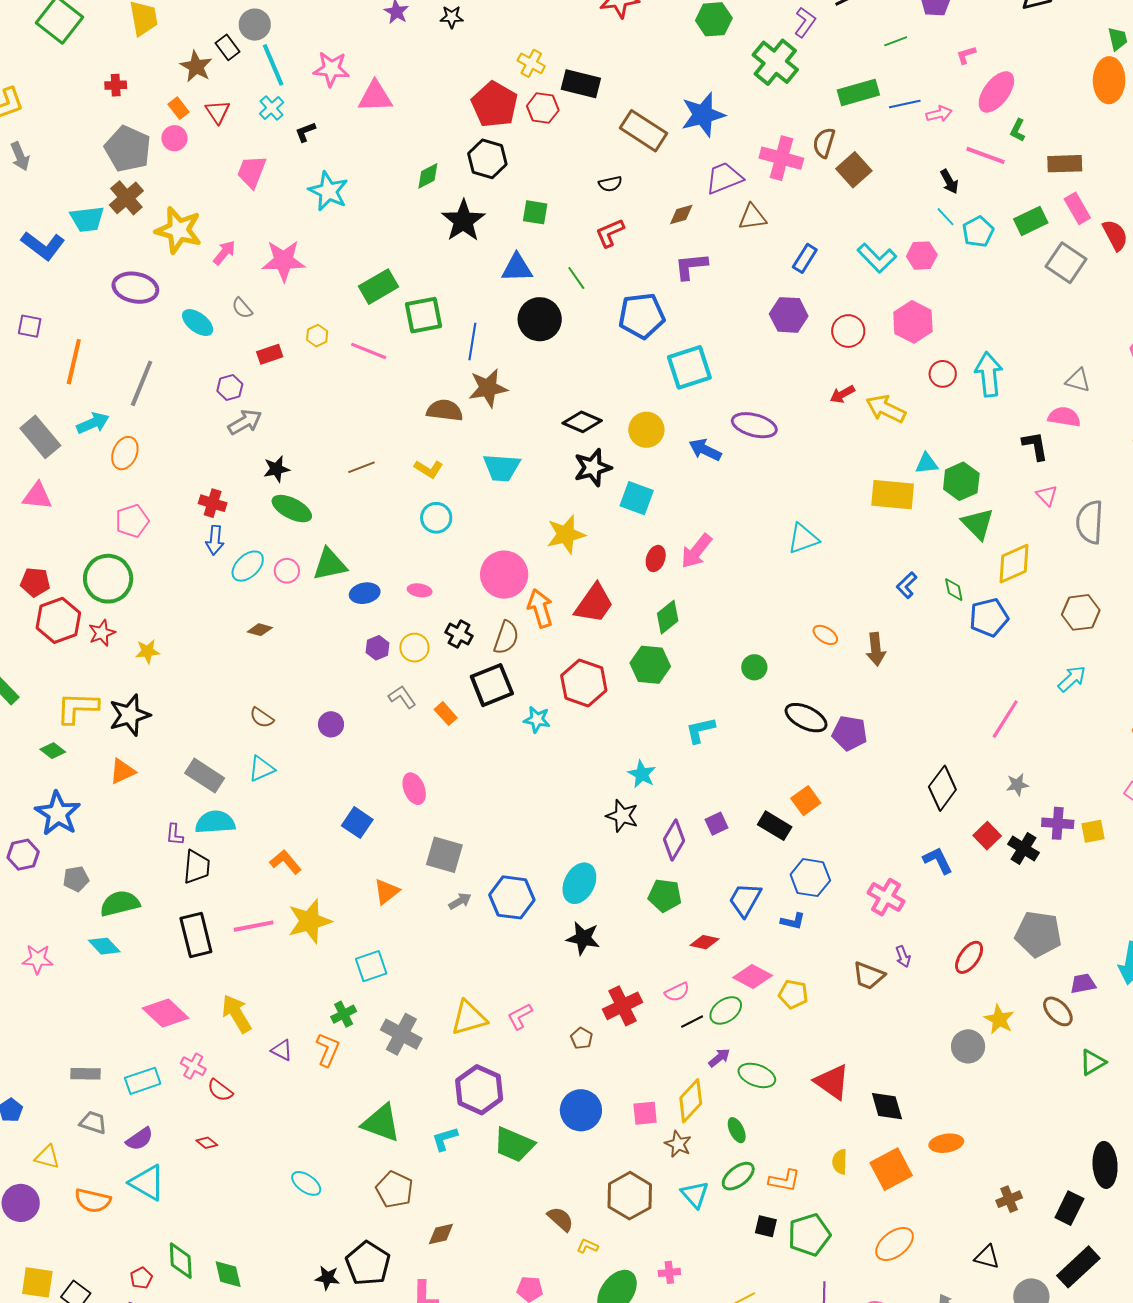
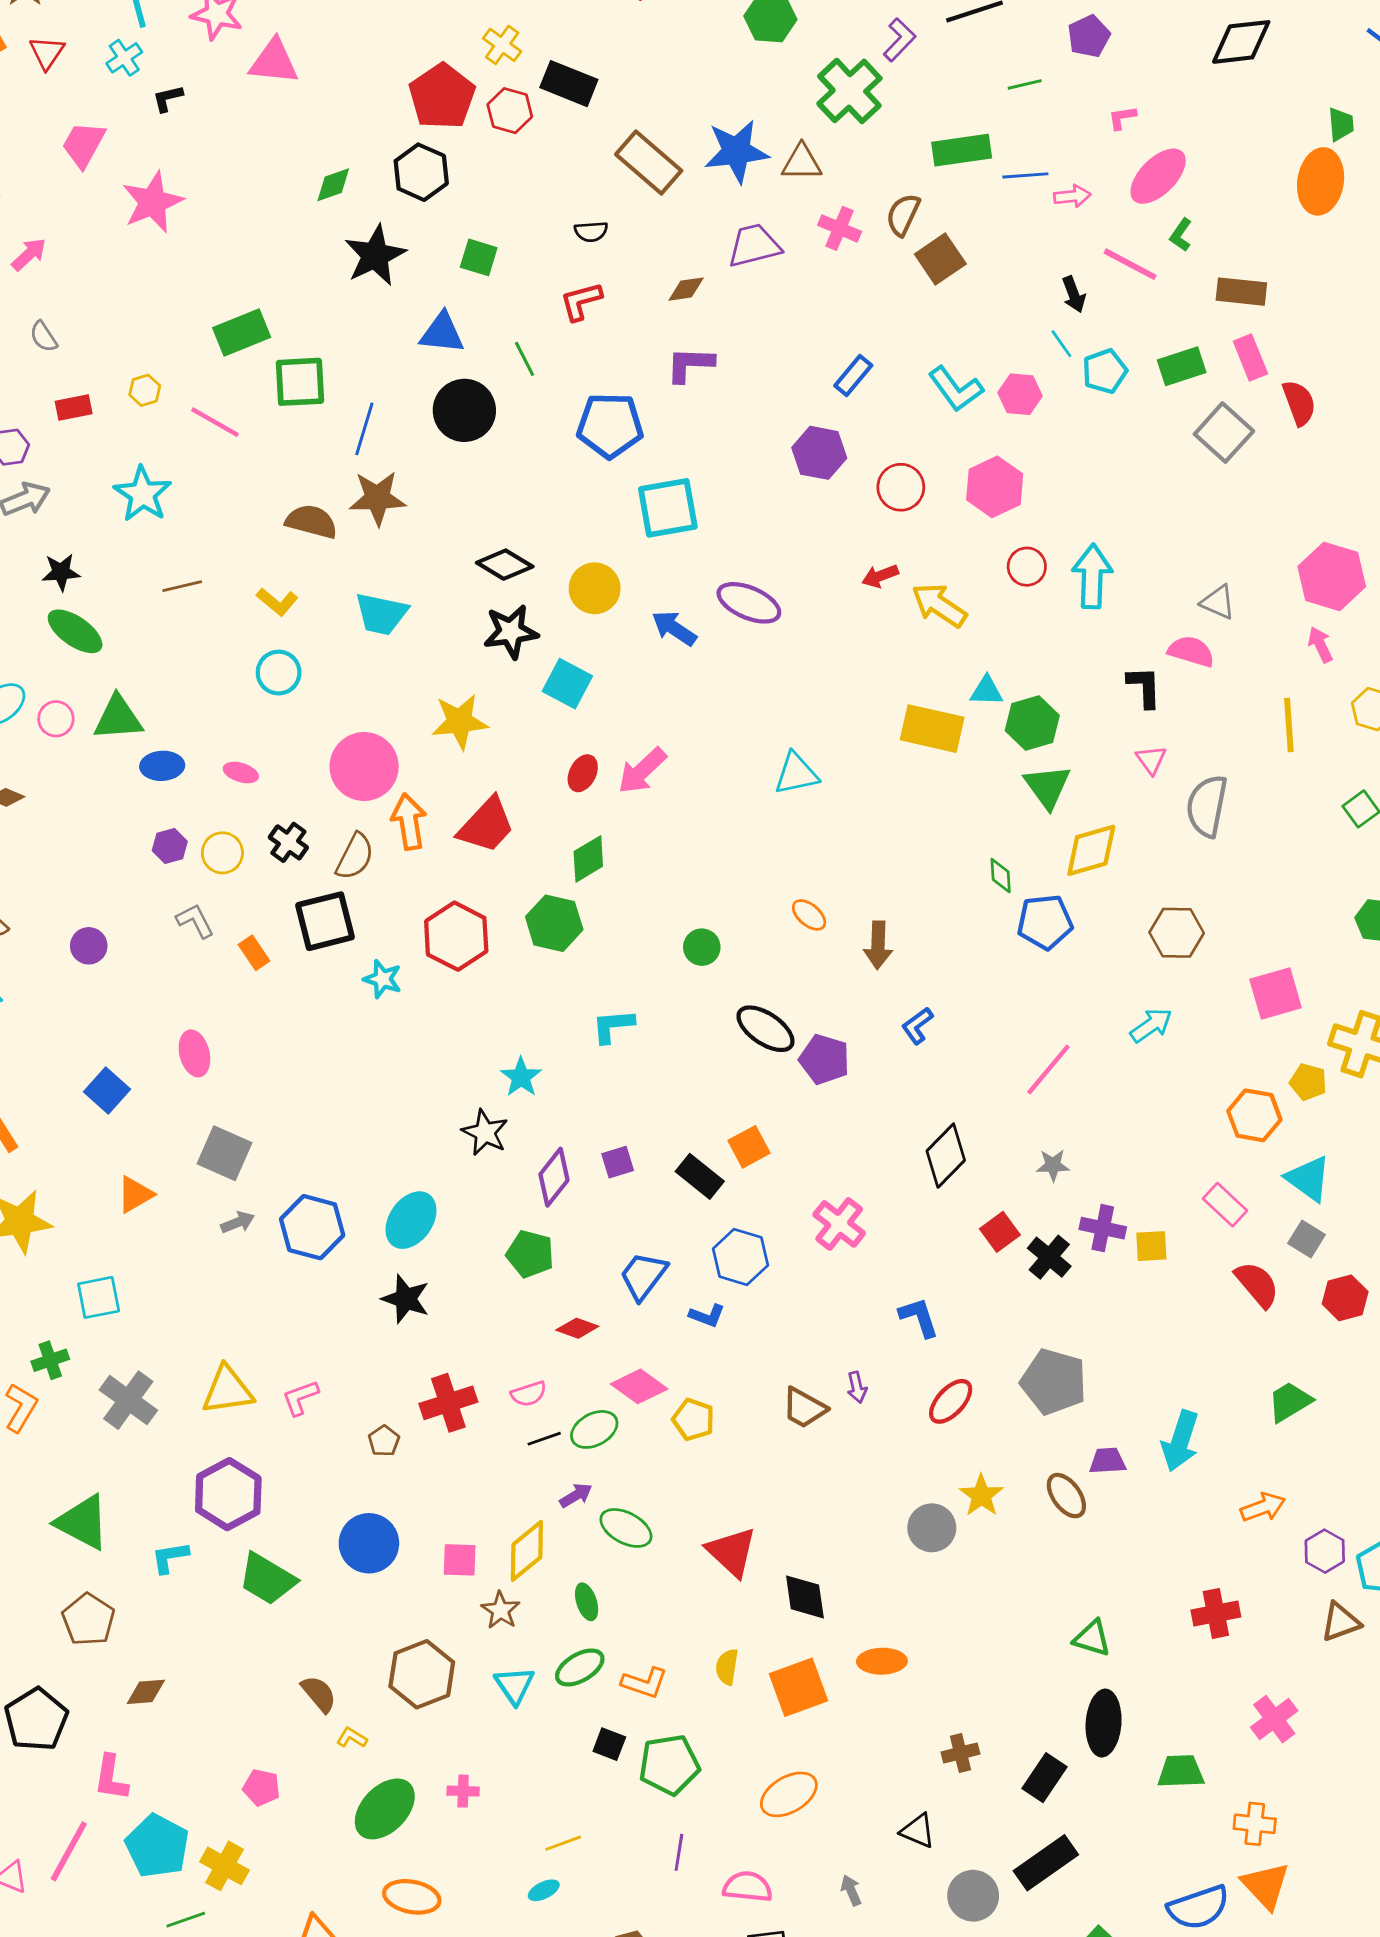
pink cross: (781, 158) -> (840, 228), size x0.7
cyan star: (328, 191) -> (143, 494), moved
brown triangle: (752, 217) -> (802, 162), moved
pink star: (284, 261) -> (153, 202), moved, turned -30
blue L-shape: (907, 585) -> (917, 1026), moved
blue L-shape: (938, 860) -> (919, 1317), moved
pink cross: (886, 897) -> (839, 1224), moved
green triangle: (1093, 1062) -> (1092, 1638), moved, turned 40

